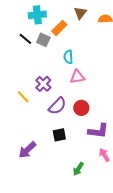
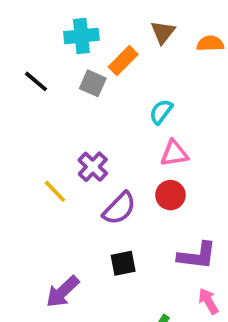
black line: (25, 39) -> (36, 81), moved
cyan semicircle: (68, 57) -> (161, 112), moved, turned 40
pink triangle: (77, 77) -> (174, 153), moved
red circle: (81, 108) -> (170, 195), moved

